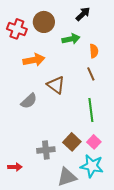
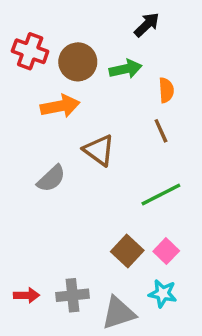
brown circle: (44, 22) -> (78, 62), moved
green line: (91, 110) -> (161, 194), turned 70
gray cross: (46, 150) -> (72, 295), moved
cyan star: (92, 166) -> (163, 293), size x0.7

